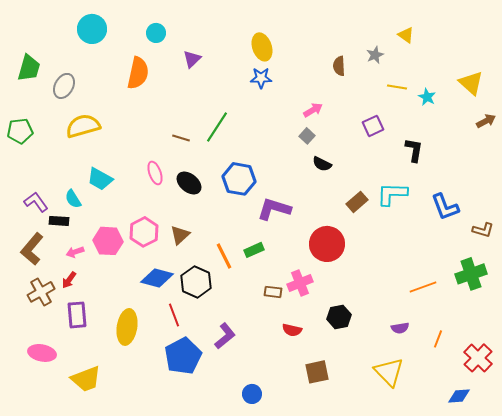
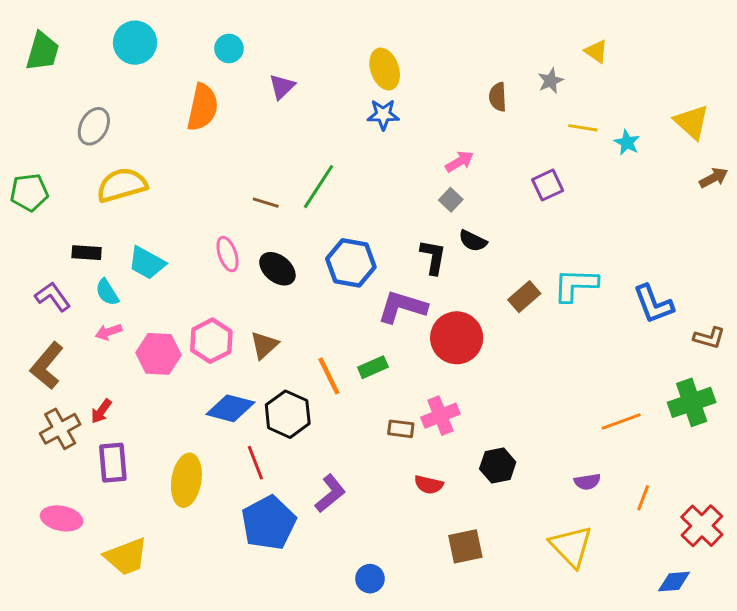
green trapezoid: (29, 68) -> (42, 51), moved
black L-shape: (414, 150) -> (433, 257), moved
black rectangle: (59, 221) -> (87, 253), moved
red circle: (327, 244) -> (457, 338), moved
pink arrow: (75, 252) -> (109, 332), moved

